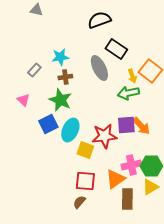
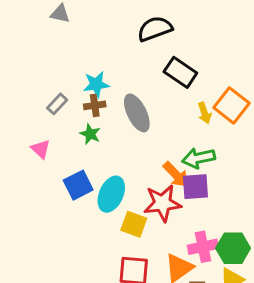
gray ellipse: (99, 68) -> (137, 113), moved
brown cross: (65, 77) -> (95, 105), moved
green arrow: (128, 93) -> (198, 158), moved
green star: (60, 100) -> (90, 134), moved, size x0.6
orange arrow: (141, 126) -> (176, 175), moved

